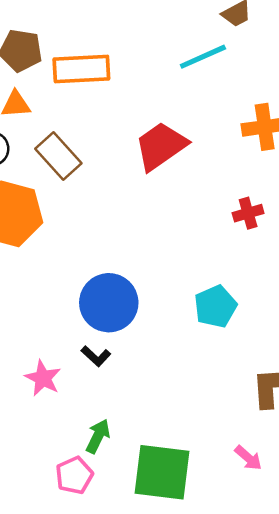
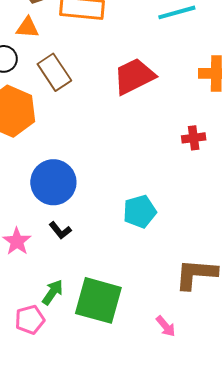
blue circle: (109, 303) -> (53, 182), moved
cyan pentagon: (215, 306) -> (140, 212), moved
green square: (162, 472) -> (98, 300), moved

